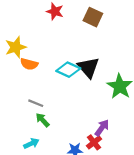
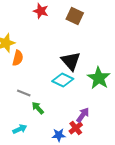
orange semicircle: (29, 64) -> (18, 58), turned -91
cyan diamond: (68, 70) -> (63, 80), moved
green arrow: (43, 120) -> (38, 108), moved

